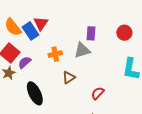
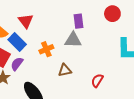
blue rectangle: (31, 31) -> (17, 42), moved
gray triangle: (82, 50) -> (73, 40), turned 30
brown triangle: (69, 77) -> (65, 70), turned 32

